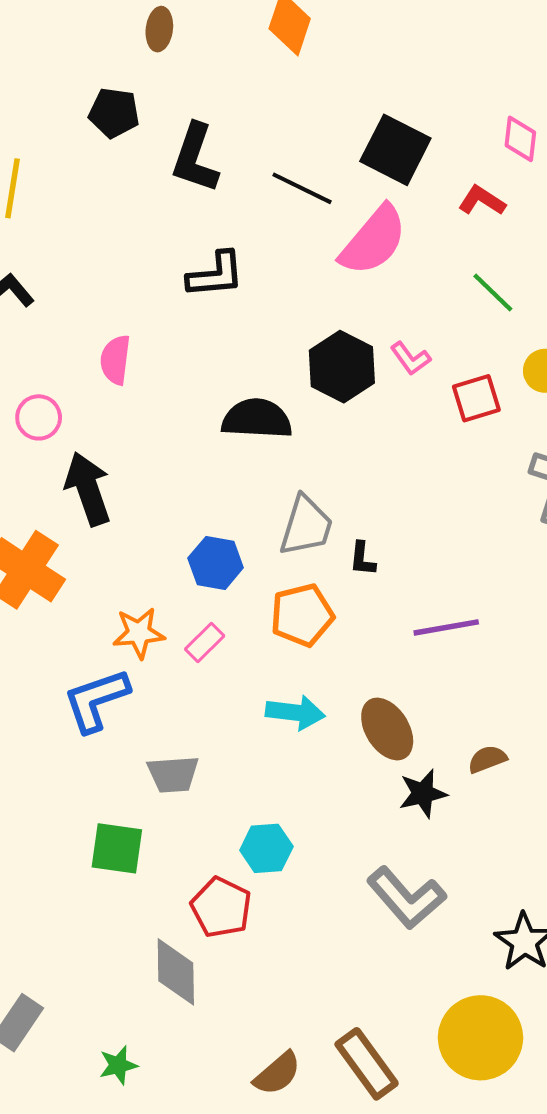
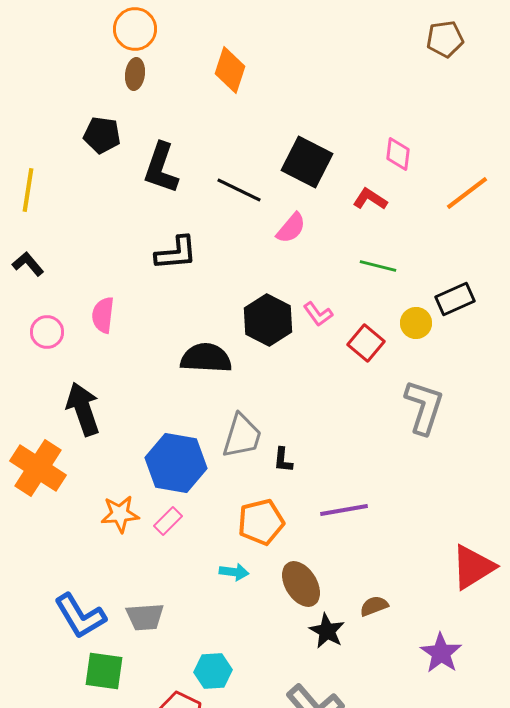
pink semicircle: (373, 240) -> (291, 228), size x0.6
green line: (493, 293) -> (378, 266), turned -30
red square: (476, 398) -> (366, 343), turned -33
pink circle: (39, 417) -> (47, 332), moved
blue hexagon: (216, 563) -> (176, 463), size x1.5
orange pentagon: (302, 615) -> (261, 522), moved
blue L-shape: (96, 700) -> (80, 616), moved, turned -102
cyan arrow: (295, 713) -> (234, 572), size x0.7
black star: (423, 793) -> (327, 631), turned -30

